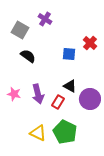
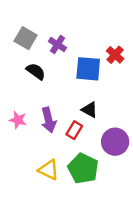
purple cross: (45, 19) -> (58, 45), moved
blue square: (69, 54) -> (88, 69), size x1.5
purple circle: (90, 99) -> (115, 142), moved

